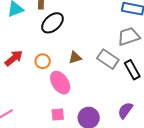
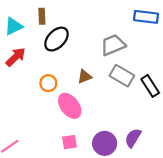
gray trapezoid: (129, 36) -> (113, 45), moved
red arrow: (14, 58) -> (16, 57), moved
purple semicircle: (125, 110) -> (133, 138), moved

